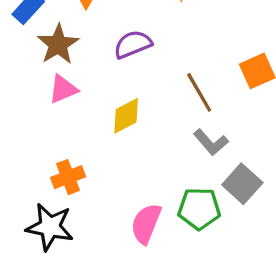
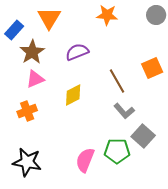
orange cross: (68, 177) -> (27, 111), moved

